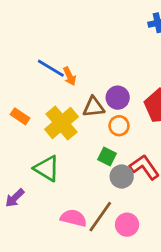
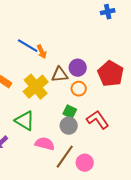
gray circle: (122, 177) -> (69, 126), moved
pink semicircle: (74, 218) -> (45, 144), moved

